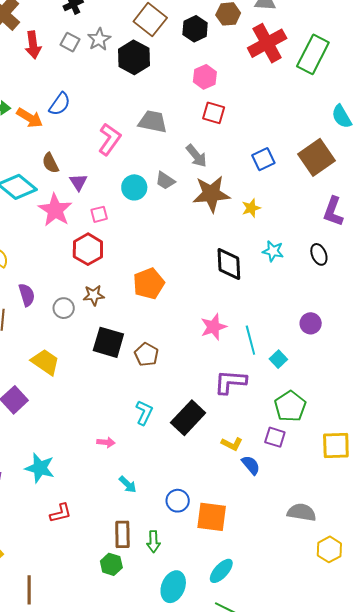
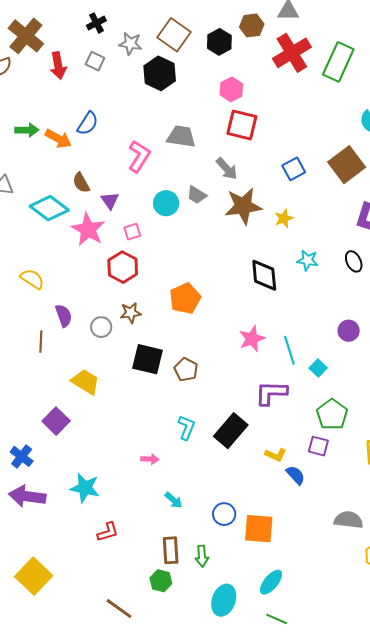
gray star: (99, 39) -> (130, 44), moved, turned -30
red square: (214, 113) -> (242, 125), size x1.4
brown line: (29, 590) -> (119, 609), moved, turned -52

